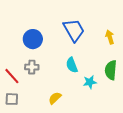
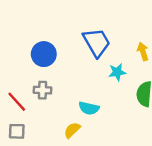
cyan semicircle: (72, 65) -> (89, 108), moved, turned -56
cyan star: (90, 82) -> (117, 72), moved

